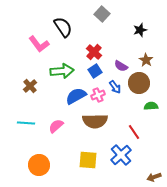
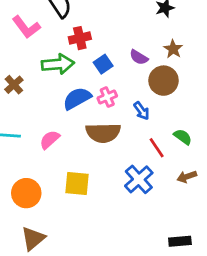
red cross: (94, 52) -> (80, 38), moved, turned 35
blue arrow: (115, 87) -> (142, 111), moved
green semicircle: (151, 106) -> (183, 137), moved, turned 40
yellow square: (88, 160) -> (77, 184), moved
brown arrow: (154, 177) -> (187, 177), moved

